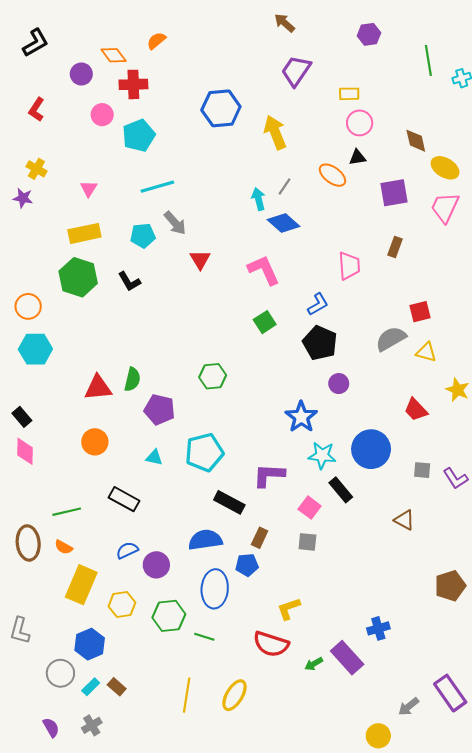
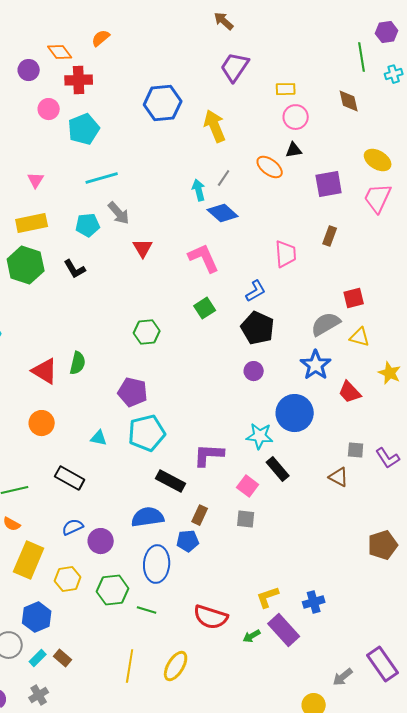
purple hexagon: (369, 34) -> (387, 32), moved
brown diamond: (416, 141) -> (349, 101), moved
green hexagon: (213, 376) -> (147, 332), moved
purple circle: (339, 384) -> (254, 371), moved
red triangle: (98, 388) -> (45, 371), turned 36
purple pentagon: (159, 410) -> (133, 392), moved
blue star: (301, 417) -> (316, 365), moved
blue circle: (371, 449) -> (295, 413), moved
brown triangle: (404, 520) -> (339, 477), moved
brown pentagon: (450, 586) -> (383, 545), moved
yellow L-shape: (289, 609) -> (268, 597), moved

